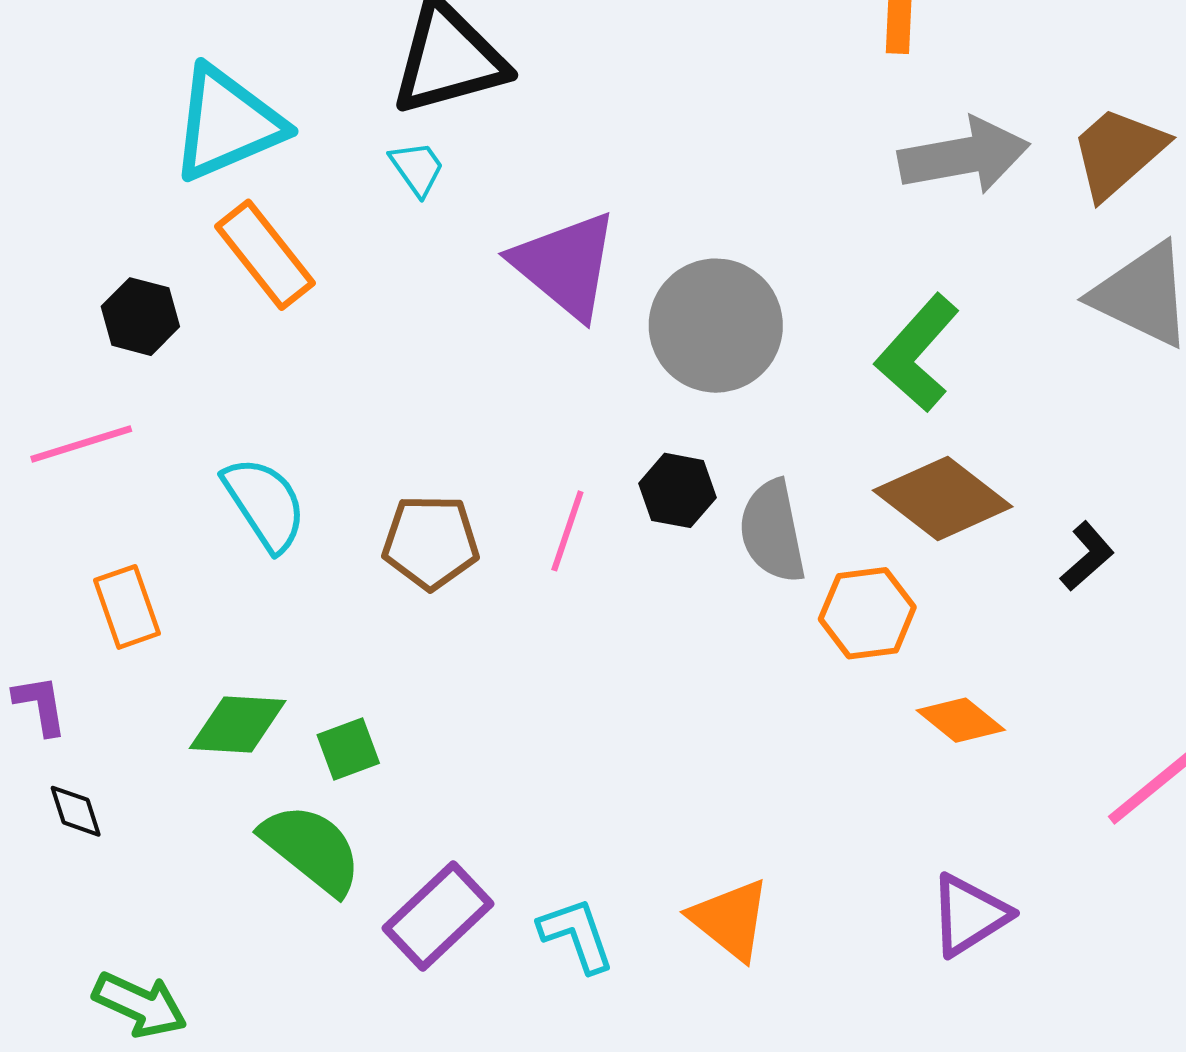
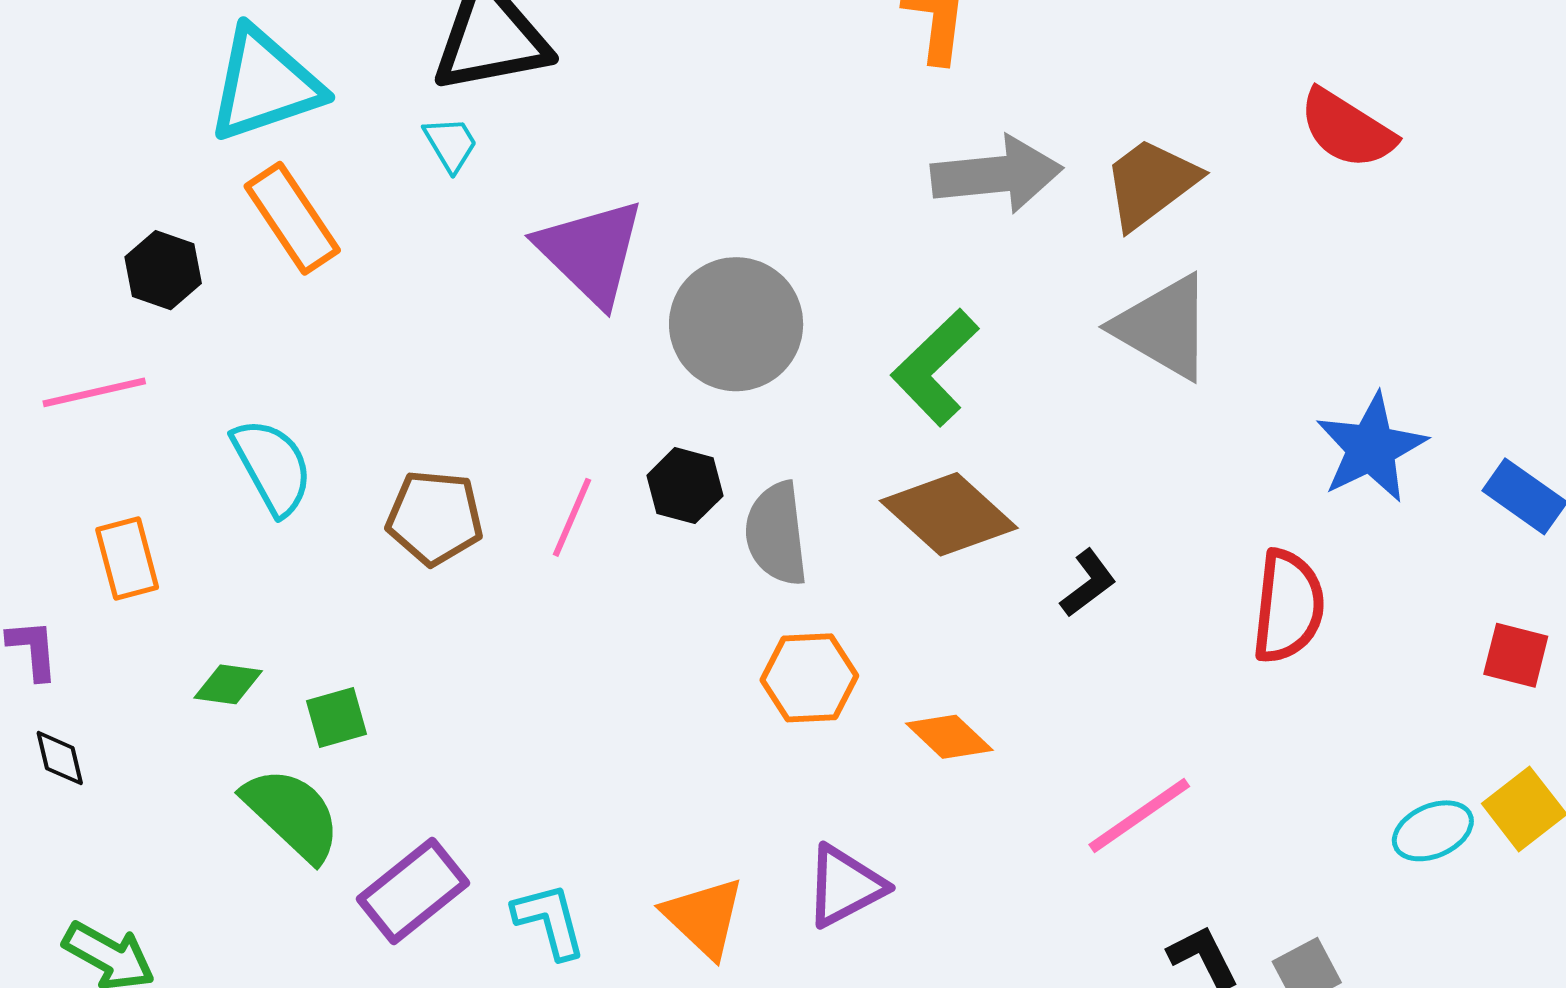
orange hexagon: (867, 613) -> (809, 678), moved
green diamond: (238, 724) -> (228, 684), size x0.7
purple triangle: (969, 915) -> (845, 886), moved

